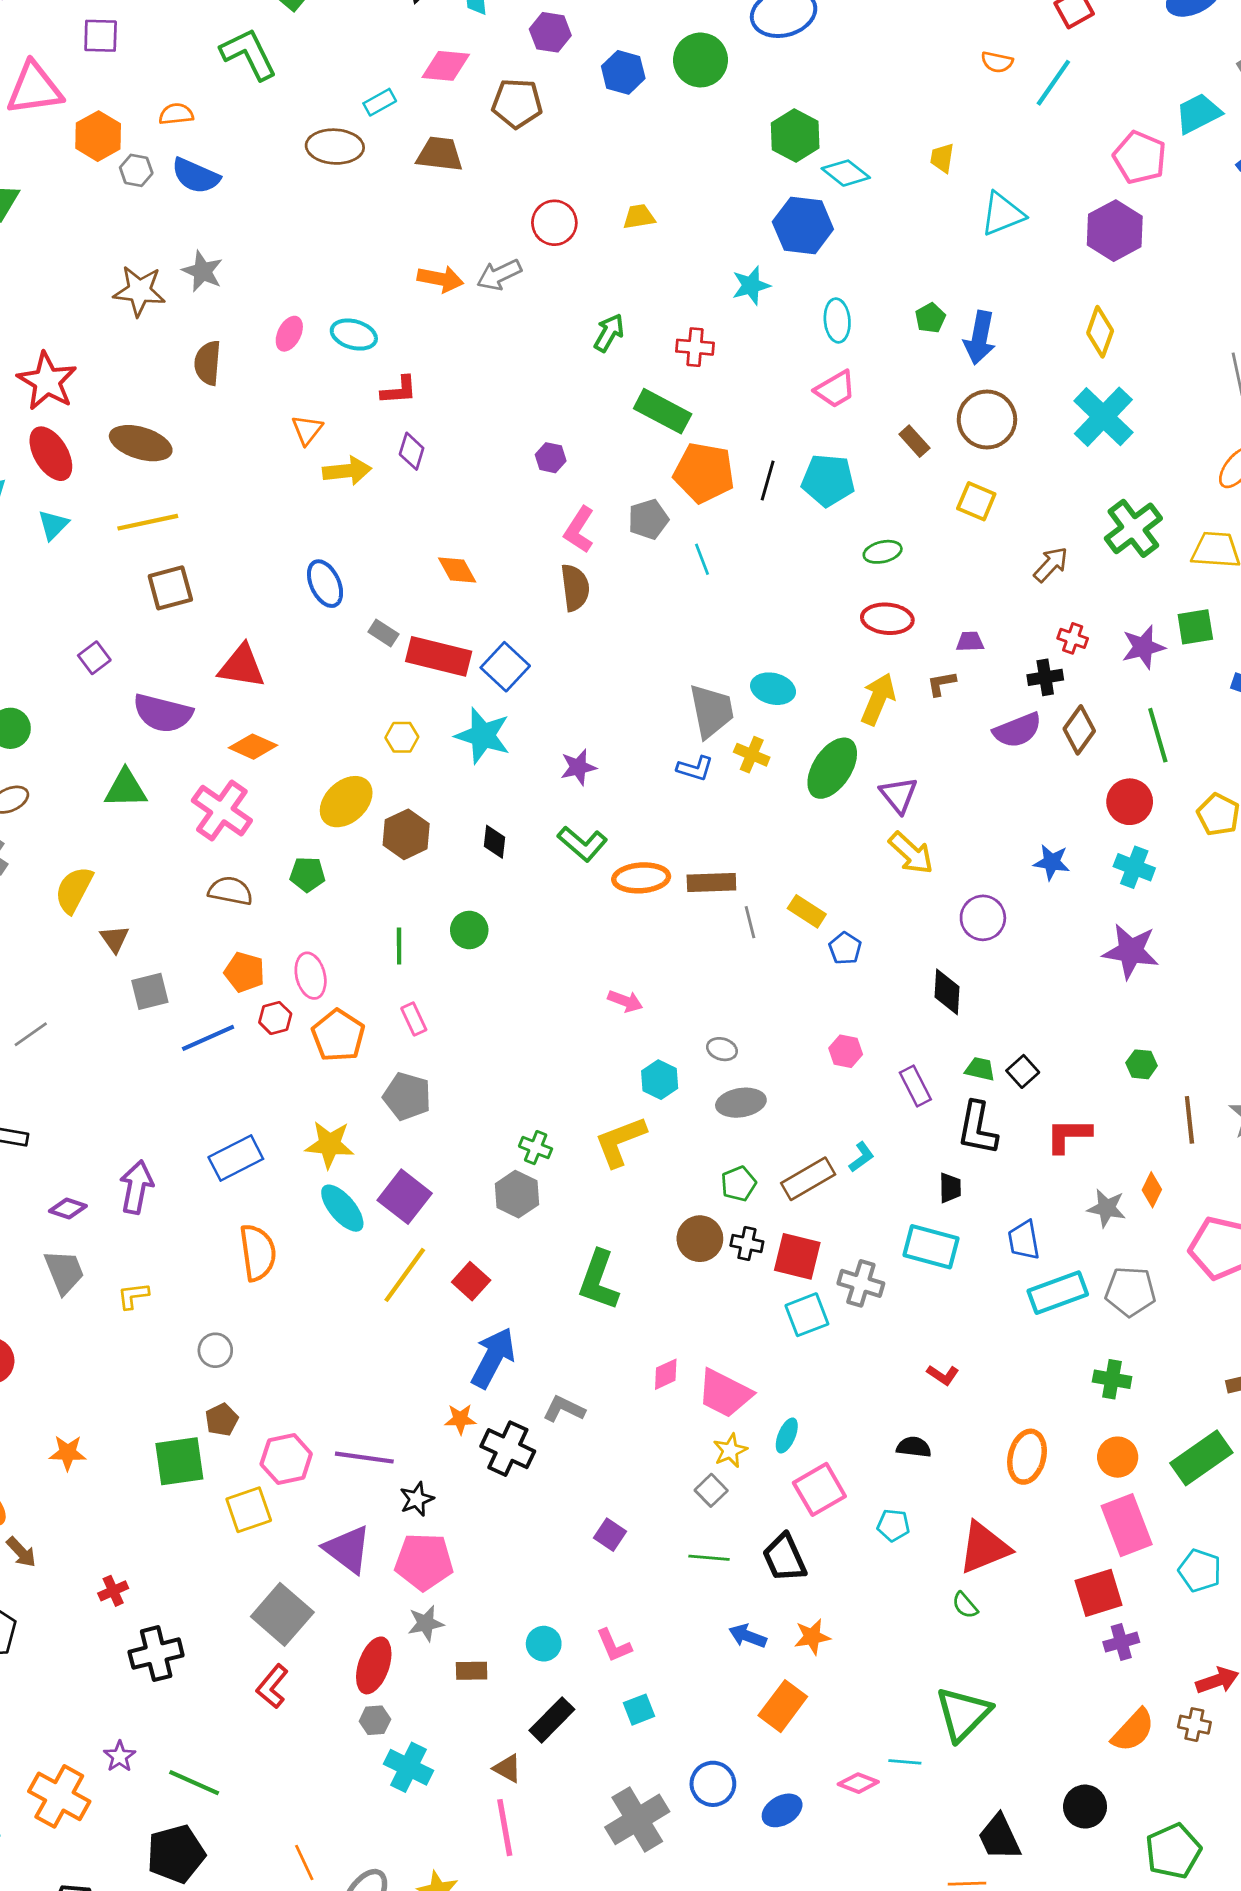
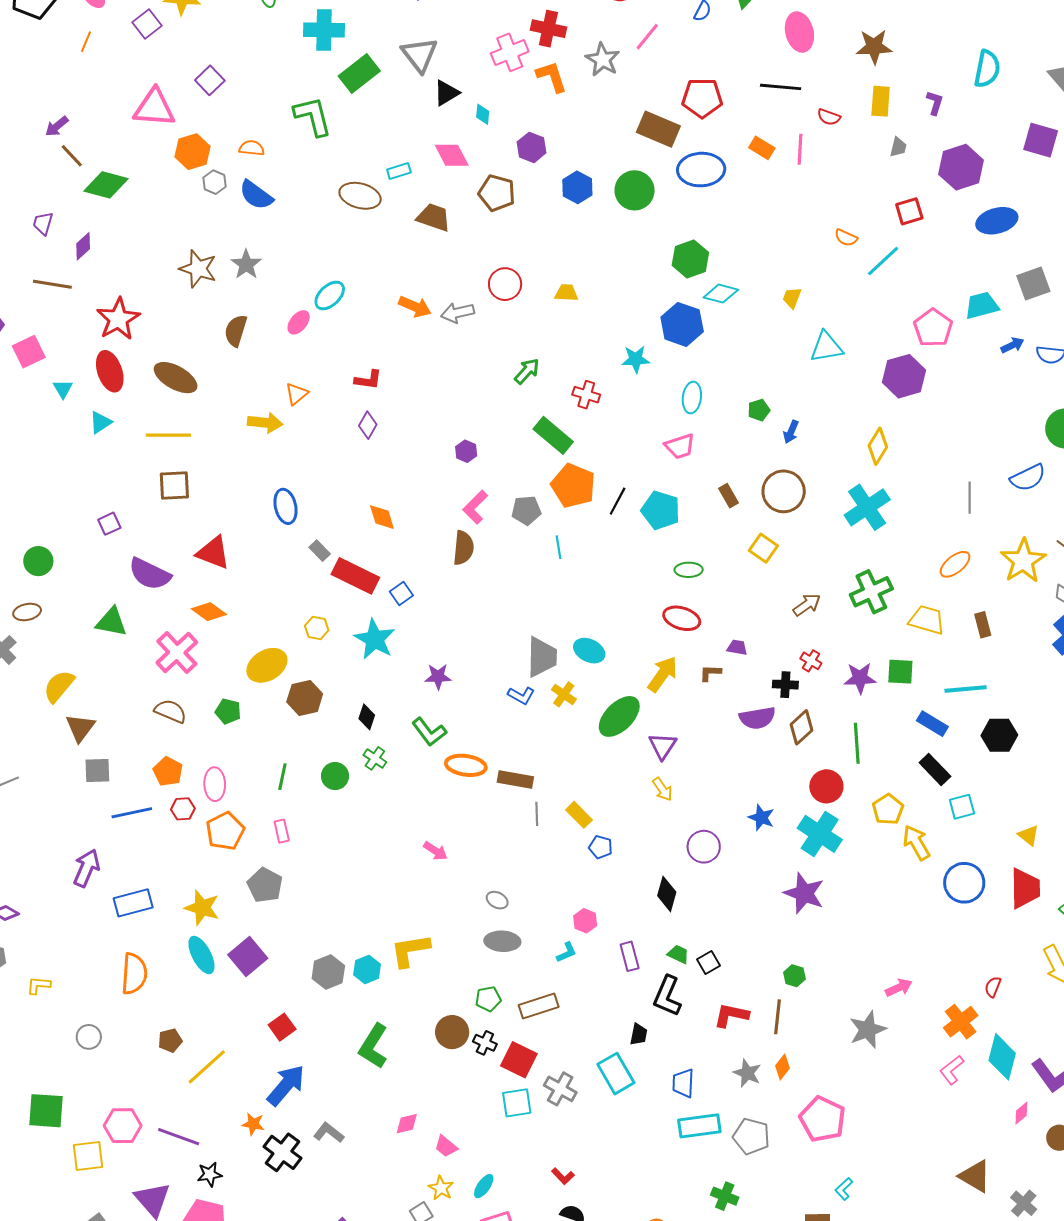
purple square: (101, 36) -> (210, 80), turned 32
pink diamond: (446, 66) -> (452, 155), turned 45
cyan diamond: (846, 173) -> (721, 294), turned -36
cyan ellipse: (354, 335) -> (330, 295), moved, turned -72
blue arrow: (980, 338) -> (791, 432), size x0.6
yellow arrow: (347, 471) -> (265, 423), moved
blue square: (505, 667) -> (401, 594), size x0.7
yellow arrow: (911, 853) -> (662, 789), size x0.7
cyan cross: (1134, 867) -> (820, 834), size x1.5
brown triangle: (114, 939) -> (80, 728), size x1.4
blue pentagon: (845, 948) -> (601, 847), turned -30
cyan hexagon: (660, 1080) -> (367, 969), moved
brown line: (1189, 1120) -> (777, 1017), moved
green cross: (536, 1148) -> (375, 758), moved
cyan L-shape: (861, 1157) -> (566, 952), moved
purple arrow: (136, 1187) -> (87, 868), moved
cyan rectangle: (931, 1247) -> (616, 1074), turned 33
yellow line: (405, 1275) -> (207, 1067), moved
red L-shape: (943, 1375) -> (563, 1176), moved
pink trapezoid: (725, 1393) -> (446, 1146), size x0.6
brown pentagon: (222, 1420) -> (170, 1040), moved
yellow star: (730, 1451) -> (441, 1188), turned -30

